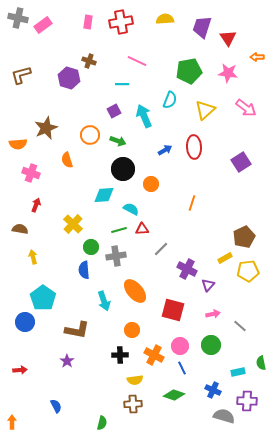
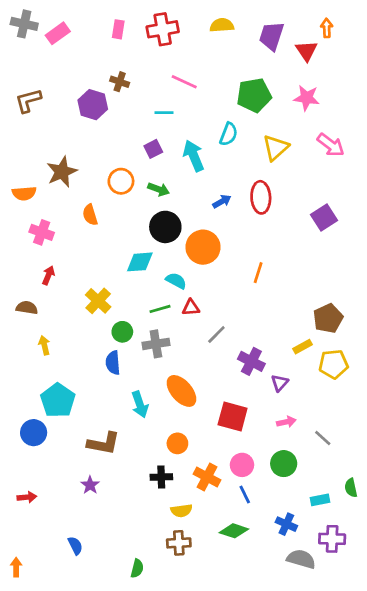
orange arrow: (257, 57) -> (327, 28), moved, turned 88
orange circle: (151, 184) -> (203, 247), size x1.6

